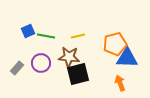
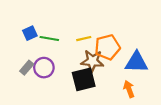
orange pentagon: (115, 44) -> (107, 47), moved
brown star: (69, 57) -> (92, 61), moved
gray rectangle: (17, 68) -> (27, 68), moved

